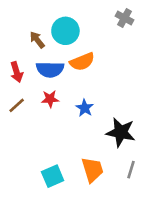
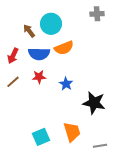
gray cross: (125, 18) -> (97, 14), turned -32
red arrow: (17, 72) -> (13, 56), turned 42
gray line: (131, 170) -> (100, 146), moved, turned 64

